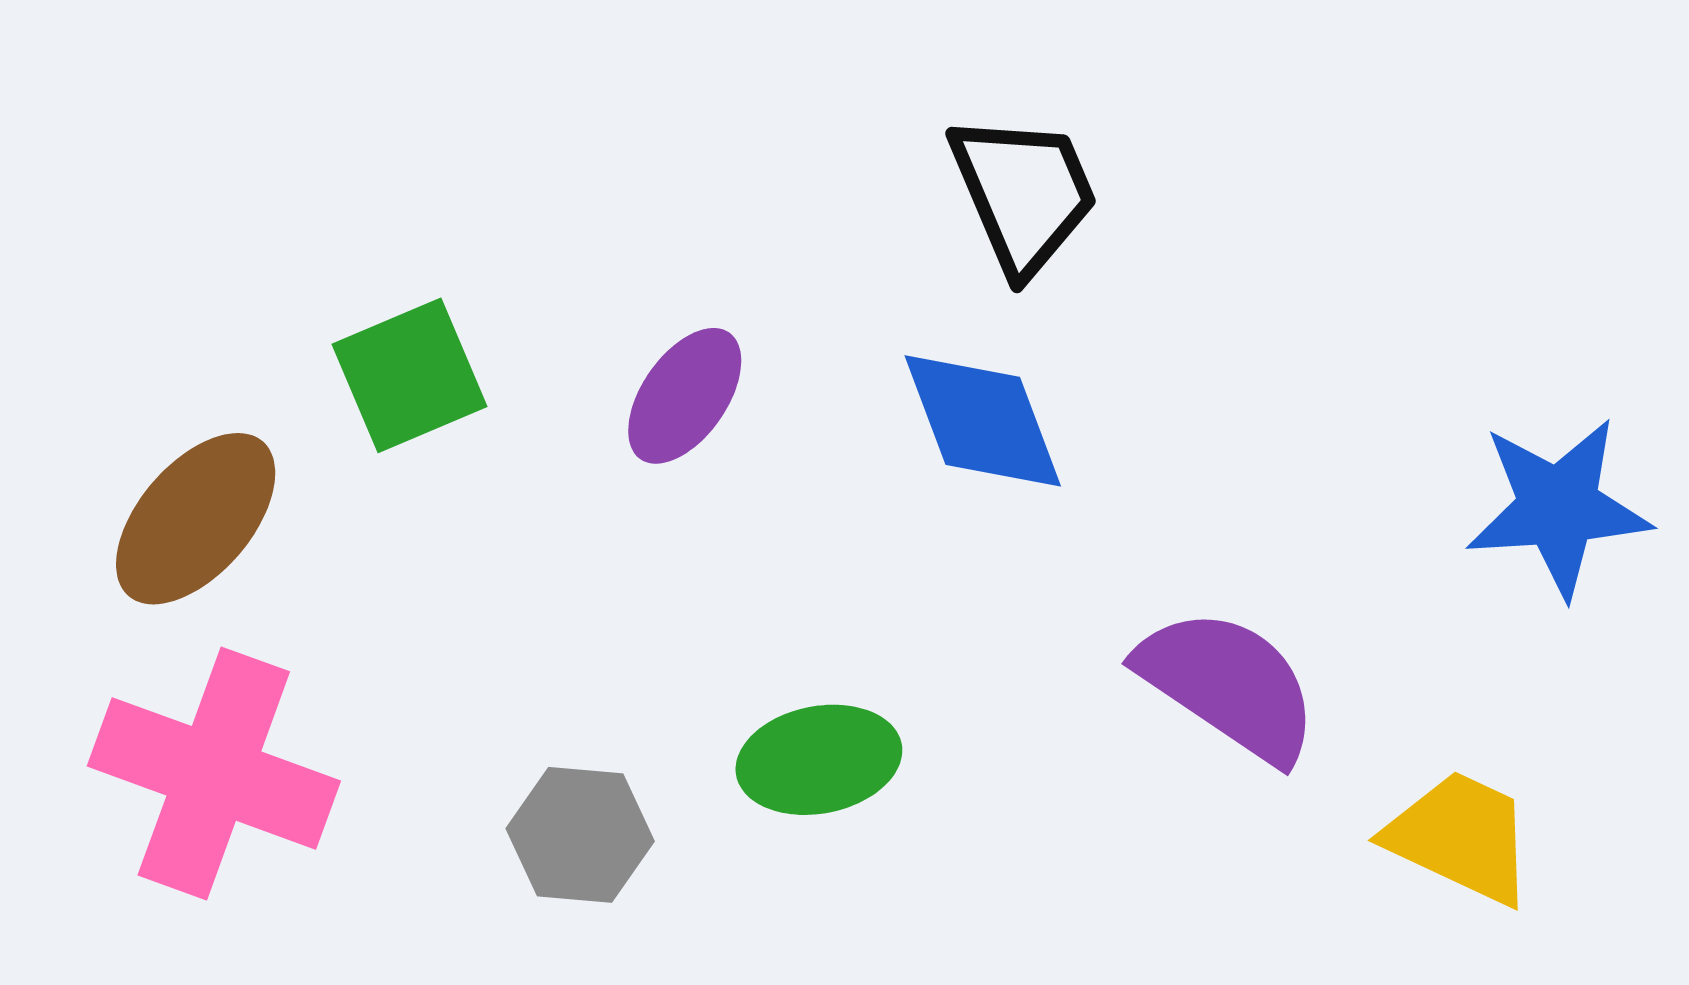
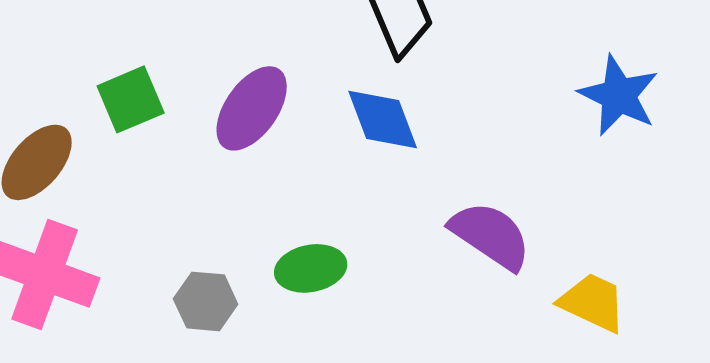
purple ellipse: (685, 396) -> (252, 108), size x1.4
blue star: (1558, 507) -> (619, 95), moved, turned 30

